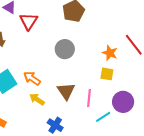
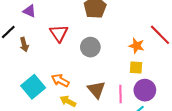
red triangle: (29, 21) -> (59, 33), moved
purple circle: (123, 102) -> (145, 90), moved

